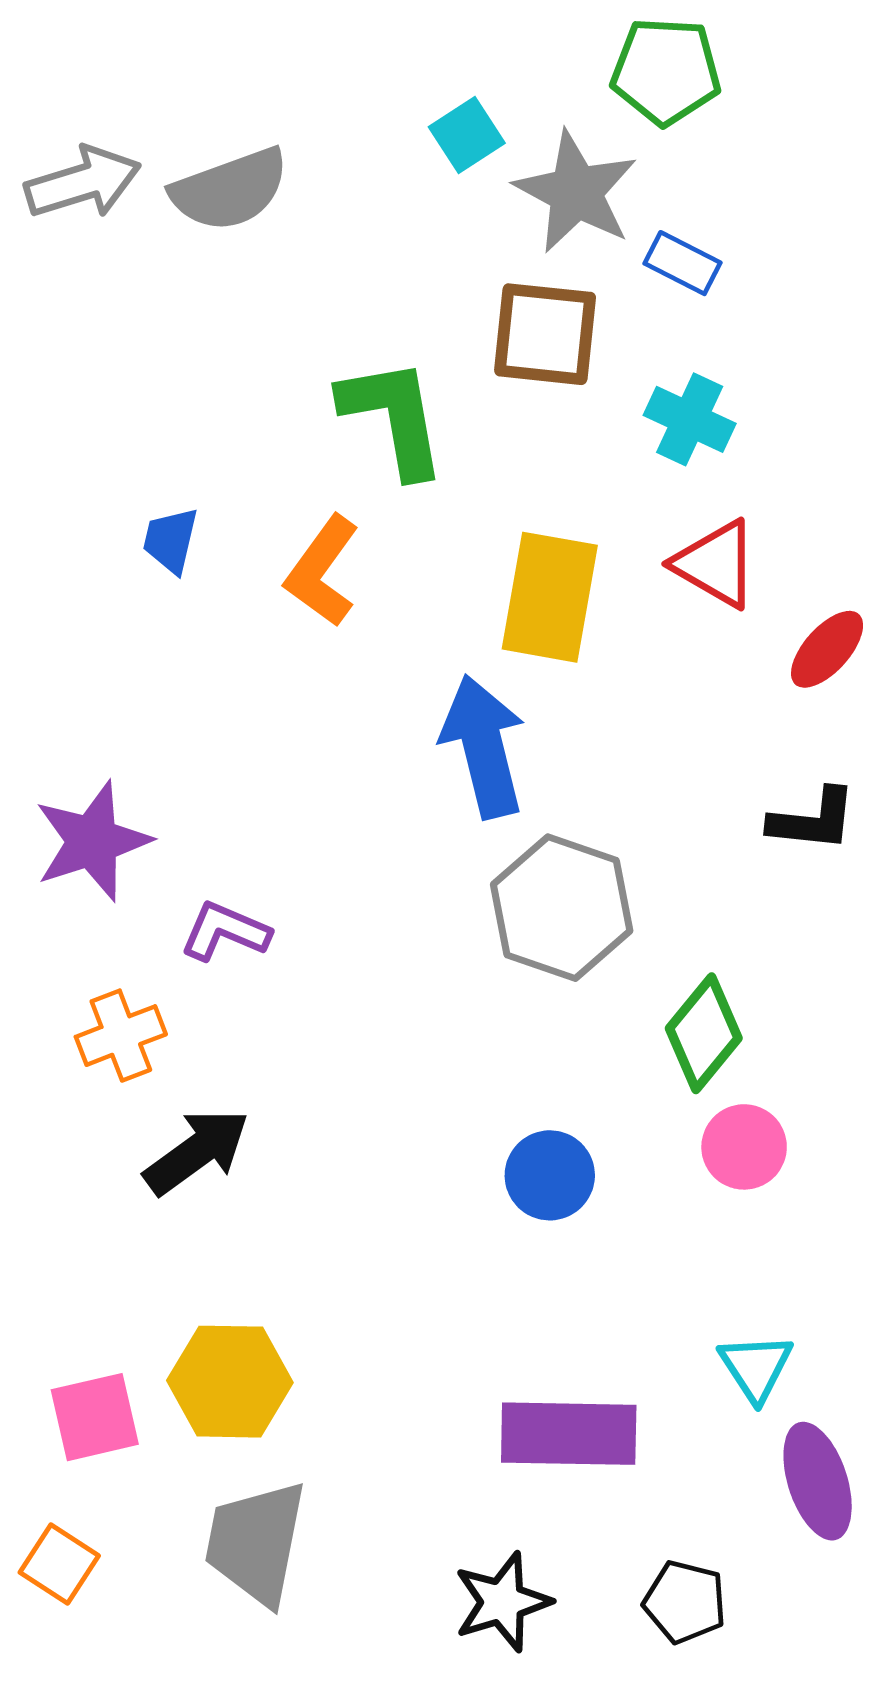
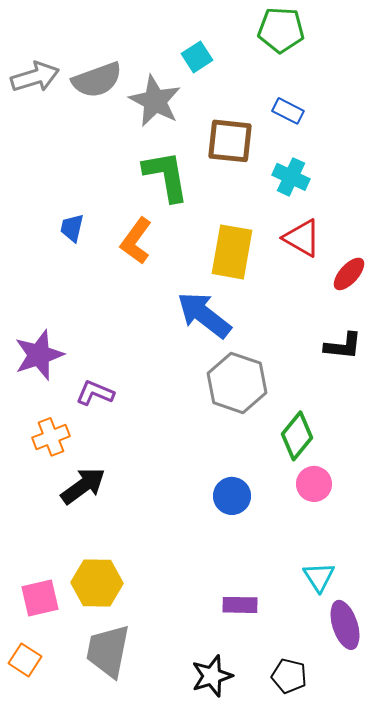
gray star: (576, 192) -> (155, 101), moved
blue arrow: (483, 746) -> (204, 315), turned -38
purple rectangle: (569, 1434) -> (240, 605), size x0.6

